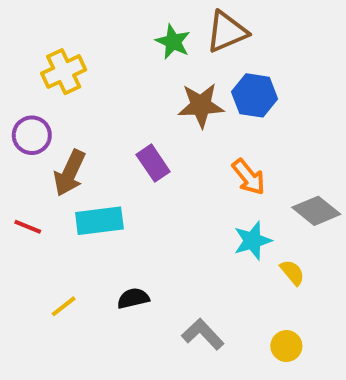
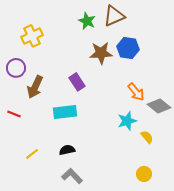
orange arrow: (249, 177) -> (136, 92), moved
cyan rectangle: (99, 221) -> (65, 112), moved
gray L-shape: (203, 334) -> (72, 176), moved

